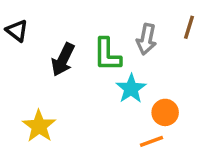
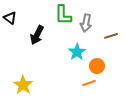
brown line: (189, 27) -> (111, 36), moved, turned 56
green L-shape: (107, 55) -> (63, 15), moved
yellow star: (39, 126) -> (23, 85), moved

